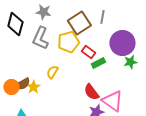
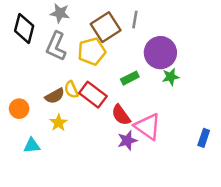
red rectangle: (88, 52) -> (93, 95), moved, size x1.5
yellow semicircle: (52, 72) -> (71, 90), turned -56
brown semicircle: (22, 84) -> (55, 96), moved
yellow star: (33, 87) -> (59, 123), moved

